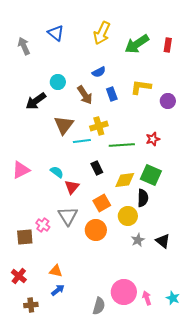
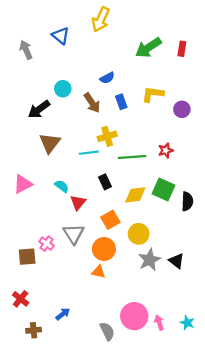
yellow arrow: (102, 33) -> (101, 19), moved
brown triangle: (64, 125) -> (50, 143), moved
black semicircle: (143, 198) -> (187, 201), moved
gray star: (138, 240) -> (149, 260), size x1.5
orange triangle: (56, 271) -> (99, 272), moved
gray semicircle: (99, 306) -> (107, 331), turned -42

